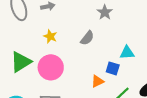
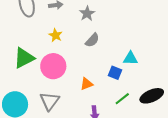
gray star: (105, 12) -> (87, 13), moved
orange triangle: (97, 81) -> (87, 84), moved

